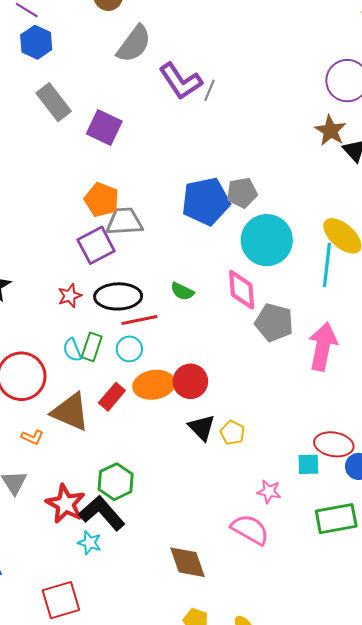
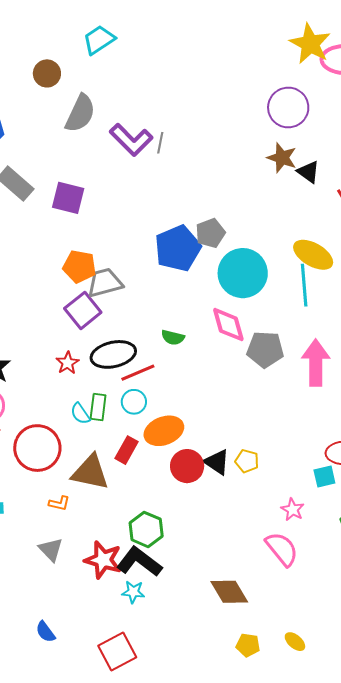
red circle: (190, 381) -> (187, 466), moved
pink star: (269, 492) -> (293, 510), turned 30
pink semicircle: (250, 529) -> (282, 549), turned 33

